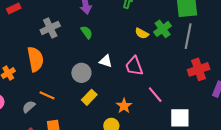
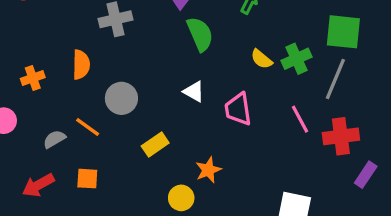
green semicircle: (87, 32) -> (200, 34), moved, size x1.5
orange semicircle: (35, 59) -> (81, 65), size x0.7
gray circle: (81, 73) -> (121, 98), moved
pink line: (155, 95) -> (300, 119), moved

